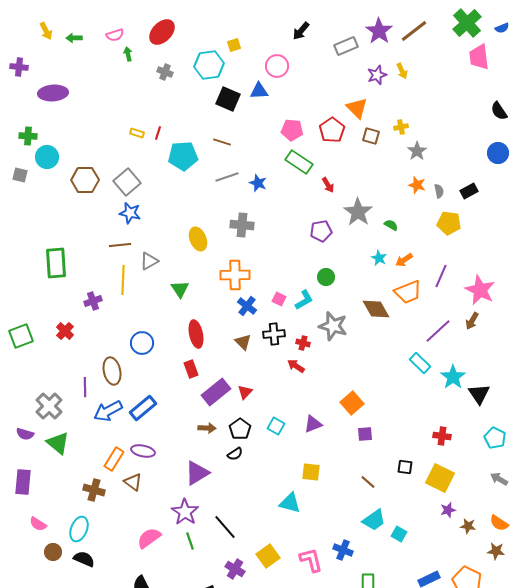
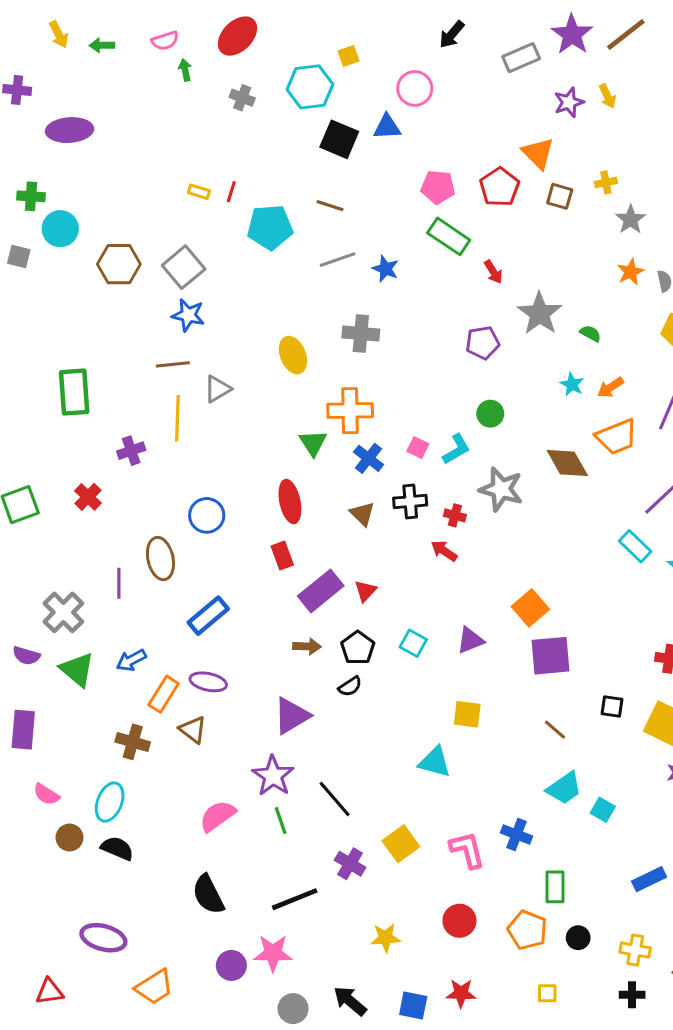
orange star: (417, 185) -> (631, 272), turned 30
green triangle: (180, 289) -> (313, 443), moved
blue arrow: (108, 411) -> (131, 660), moved, size x0.7
purple square: (365, 434) -> (550, 656), size x1.8

